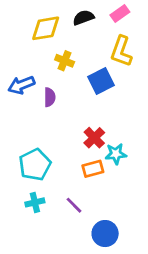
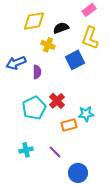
black semicircle: (83, 18) -> (61, 28), moved
red cross: (94, 138) -> (57, 101), moved
cyan pentagon: (35, 165) -> (34, 108), moved

